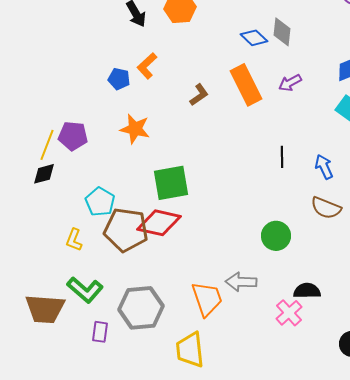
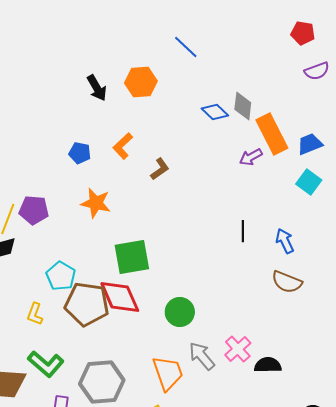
orange L-shape: (147, 66) -> (123, 146), moved
orange rectangle: (246, 85) -> (272, 134), moved
red diamond: (159, 223) -> (120, 297), turned 54
green circle: (276, 236) -> (180, 312), moved
gray arrow: (241, 282) -> (202, 356), turned 48
pink cross: (289, 313) -> (238, 349), moved

